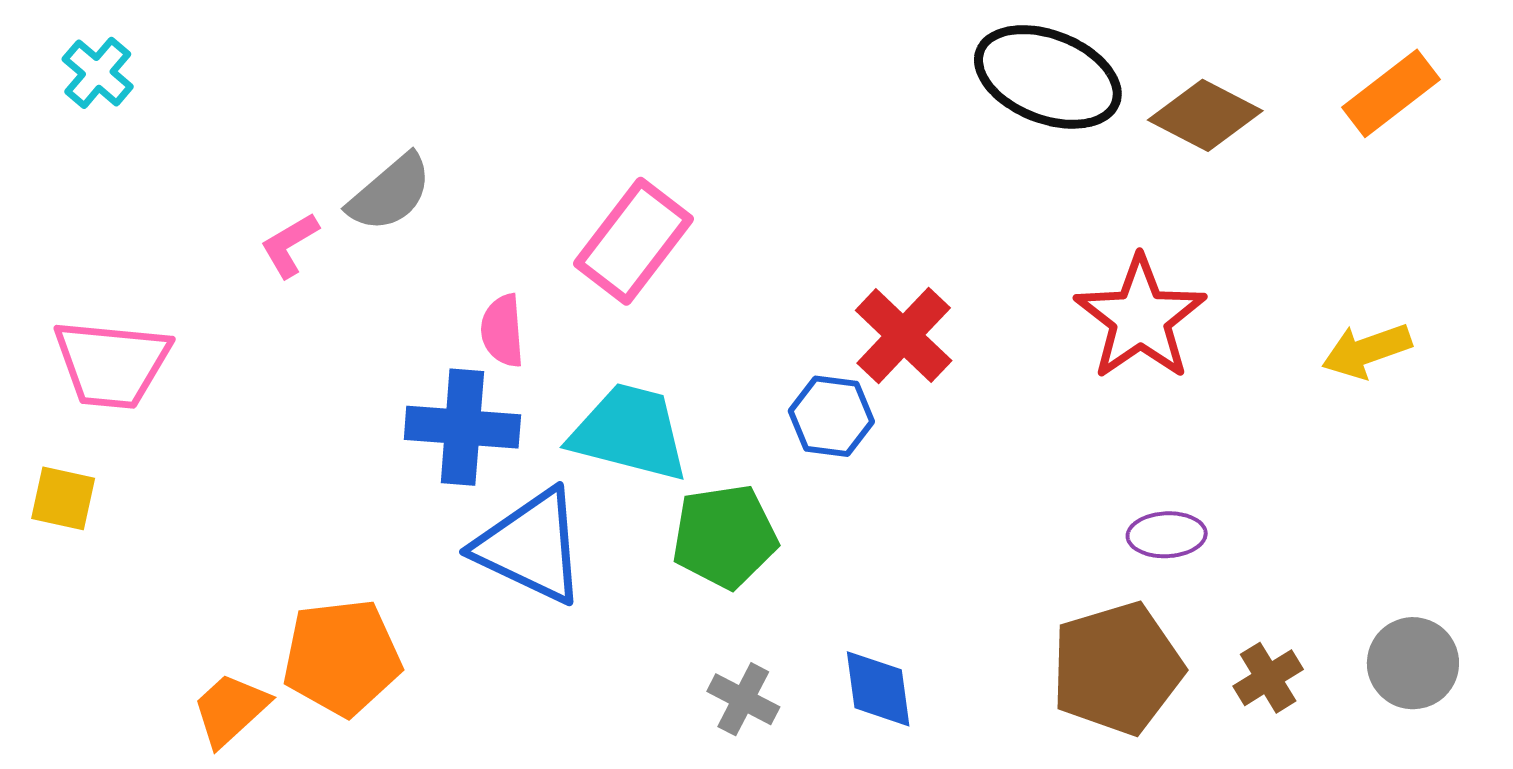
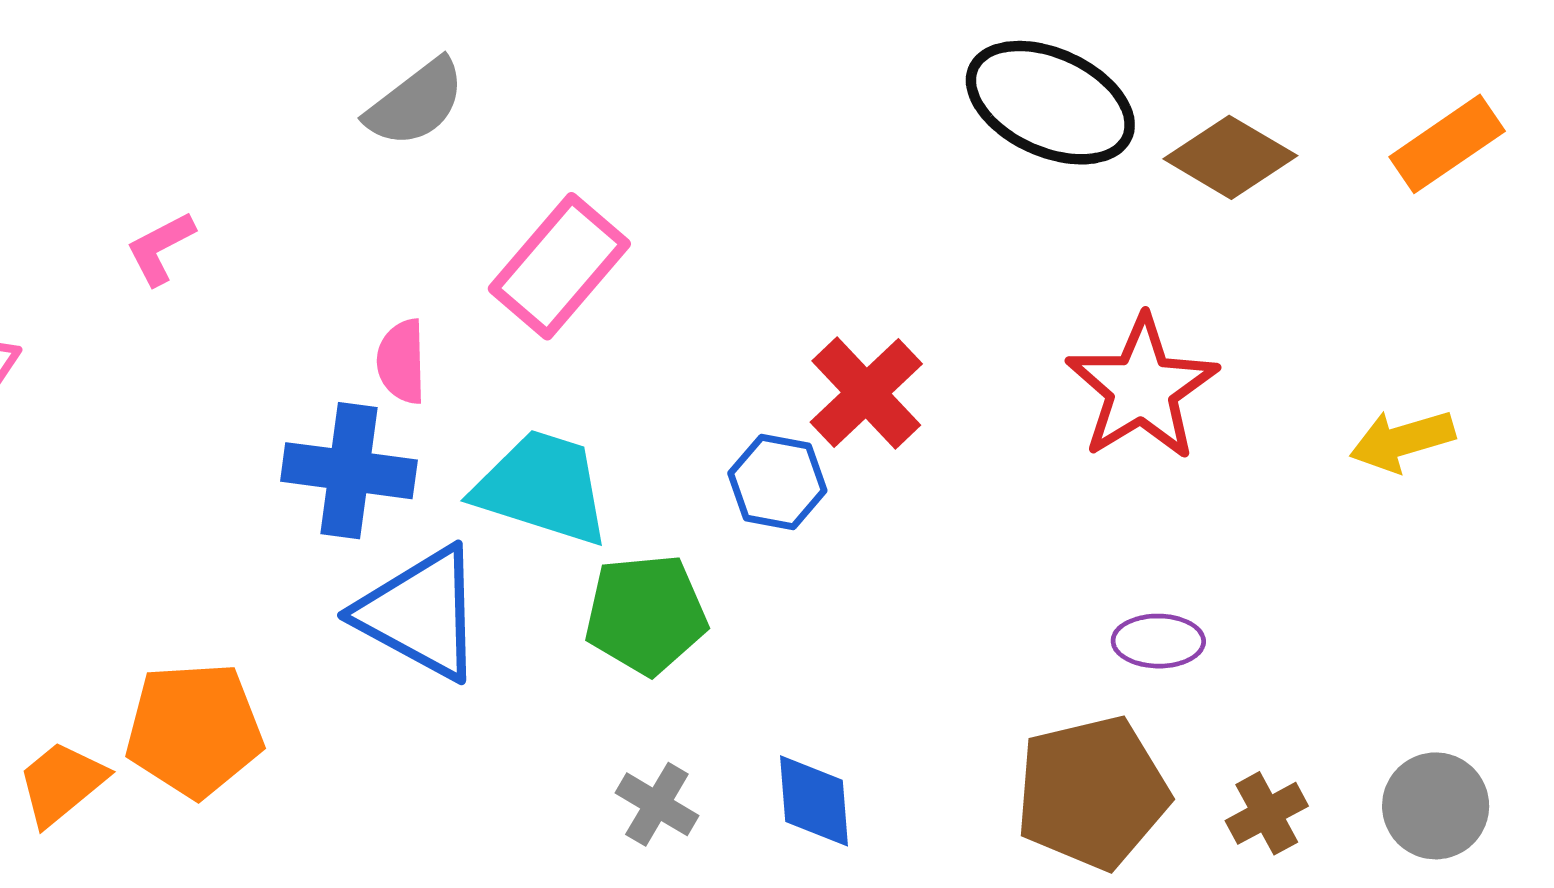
gray semicircle: (390, 193) -> (416, 103), moved

